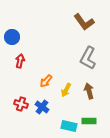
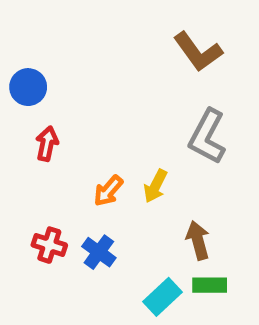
yellow arrow: (66, 90) -> (155, 186), moved
brown arrow: (89, 91) -> (198, 240), moved
cyan rectangle: (69, 126) -> (163, 297), turned -56

